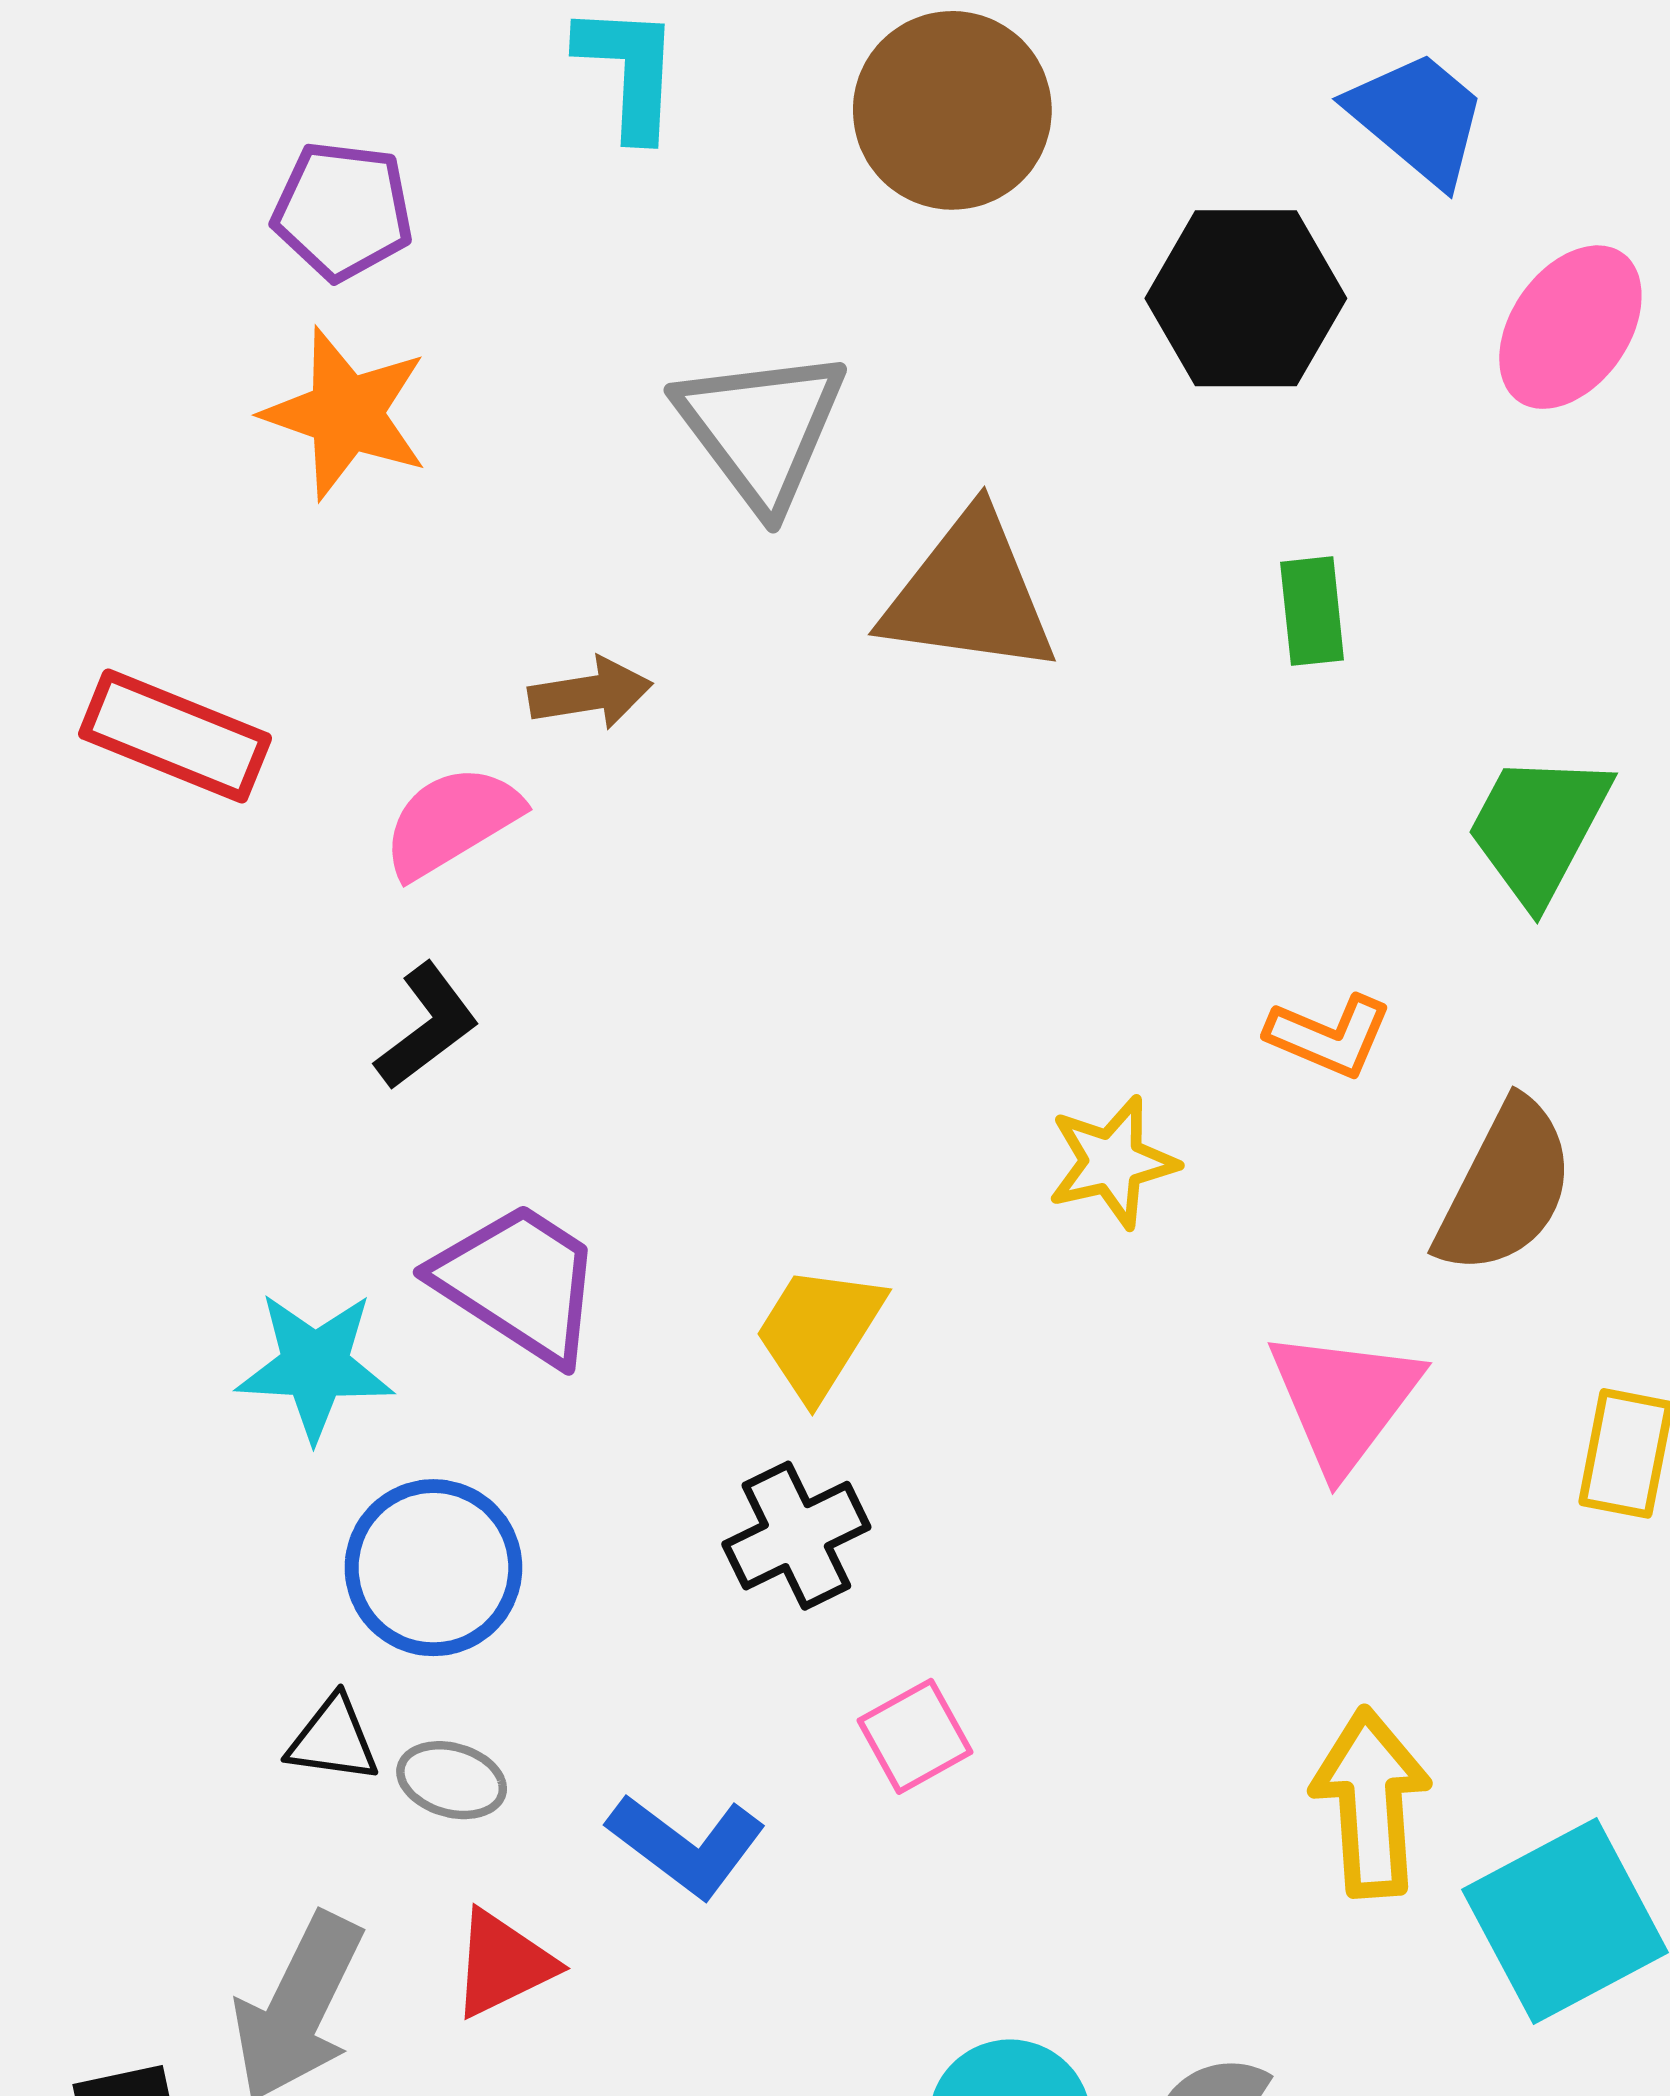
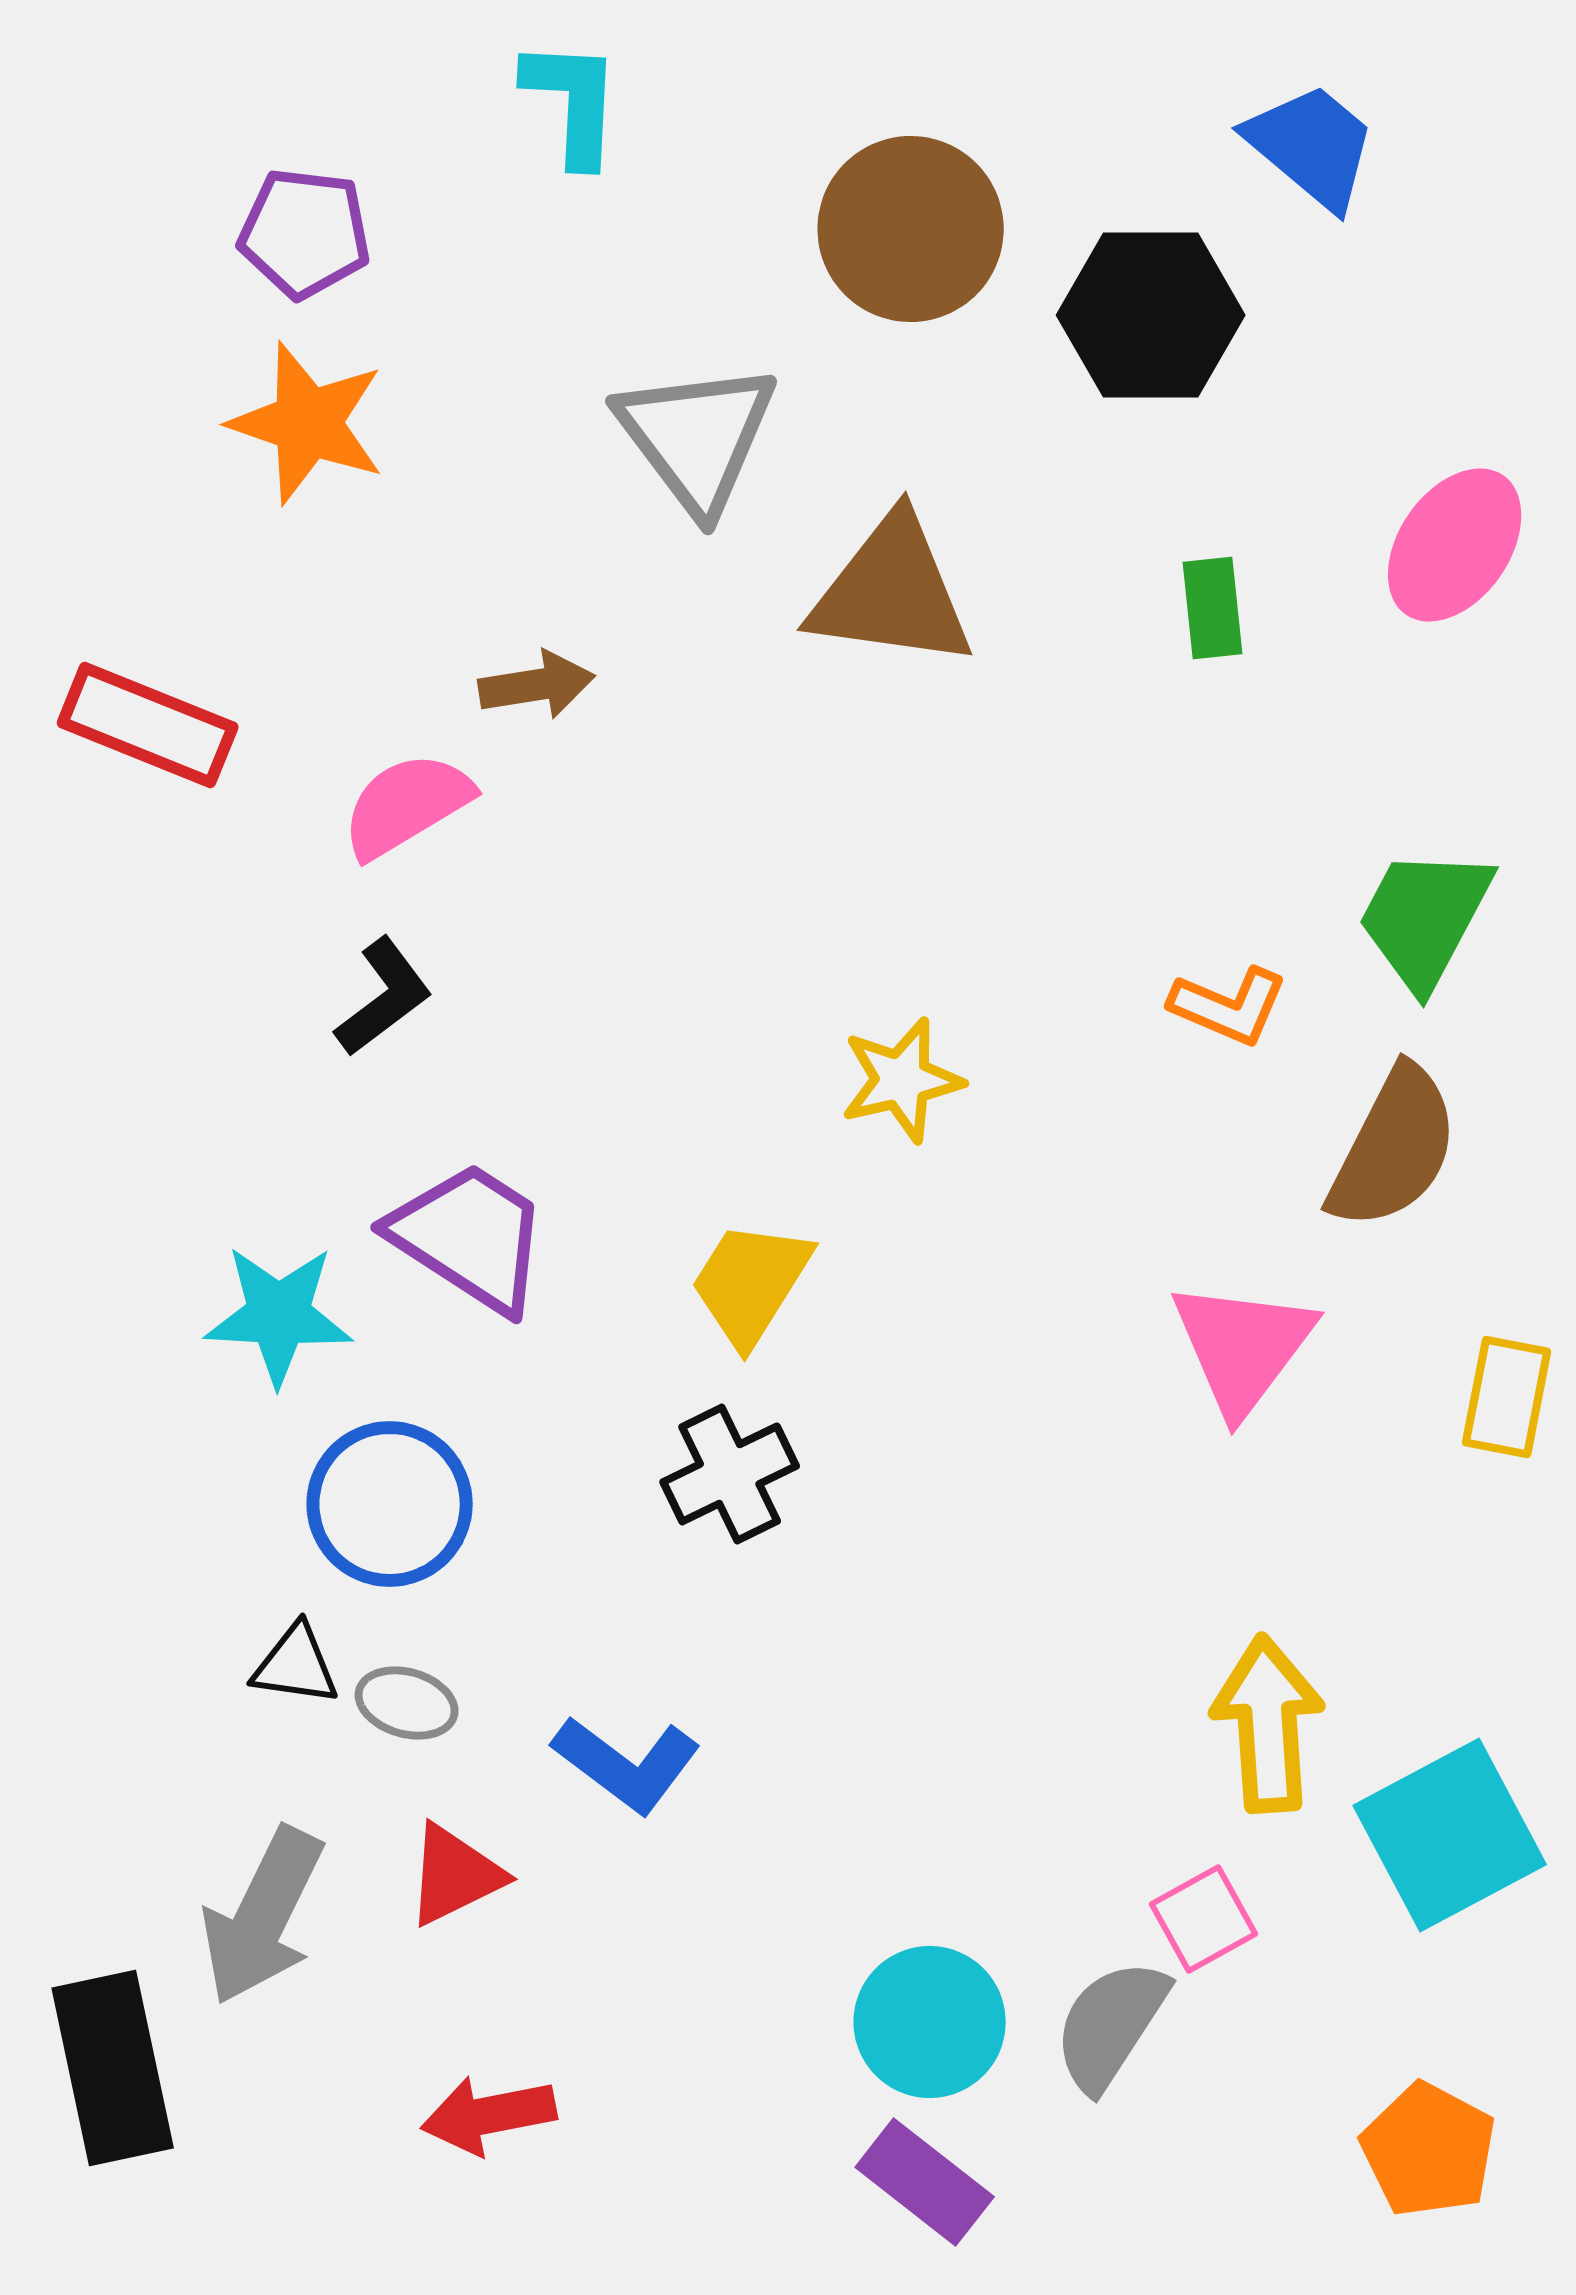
brown circle: (952, 110) -> (911, 229), moved
pink ellipse: (1570, 327) -> (1455, 545), moved
green trapezoid: (1538, 828) -> (1425, 918), moved
yellow star: (1112, 1162) -> (902, 1080), moved
pink square: (915, 1736) -> (1204, 1919), moved

